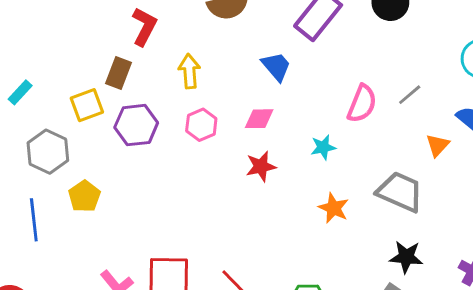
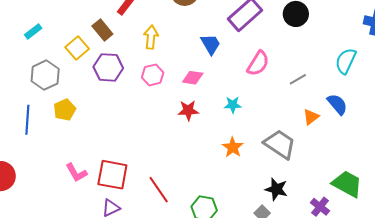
brown rectangle: (118, 73) -> (102, 30), turned -70
pink semicircle: (362, 104) -> (258, 63), moved
yellow square: (87, 105) -> (77, 48), turned -30

